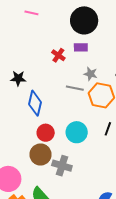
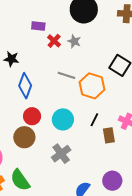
purple rectangle: (81, 47) -> (38, 26), moved
gray star: (91, 74) -> (74, 41), moved
gray cross: (62, 166) -> (61, 154), moved, turned 30

